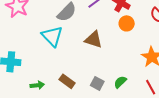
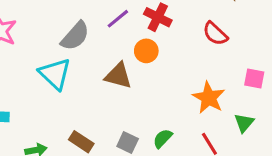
orange circle: (127, 23) -> (146, 51), moved

